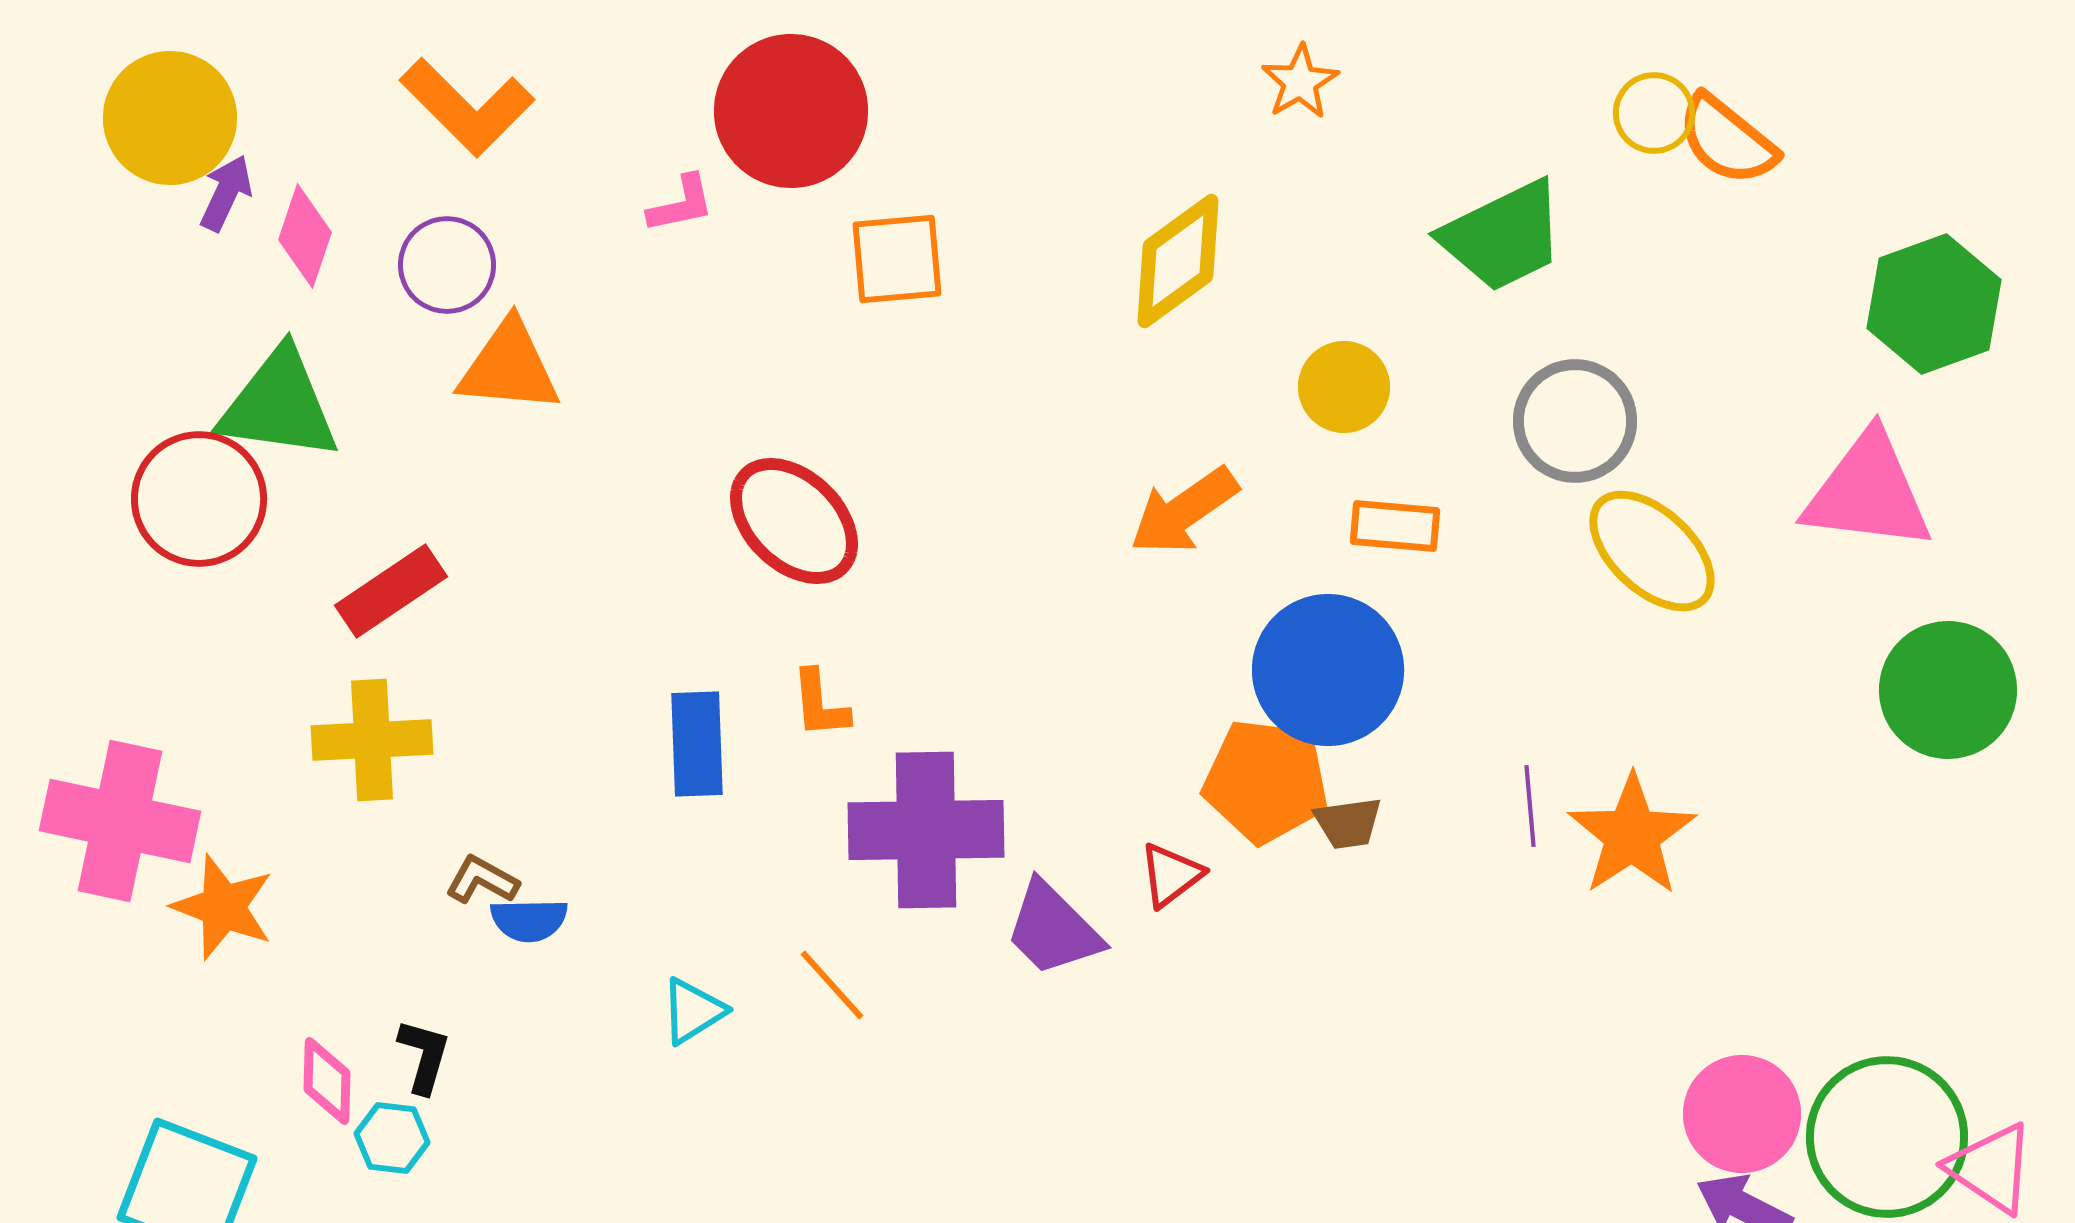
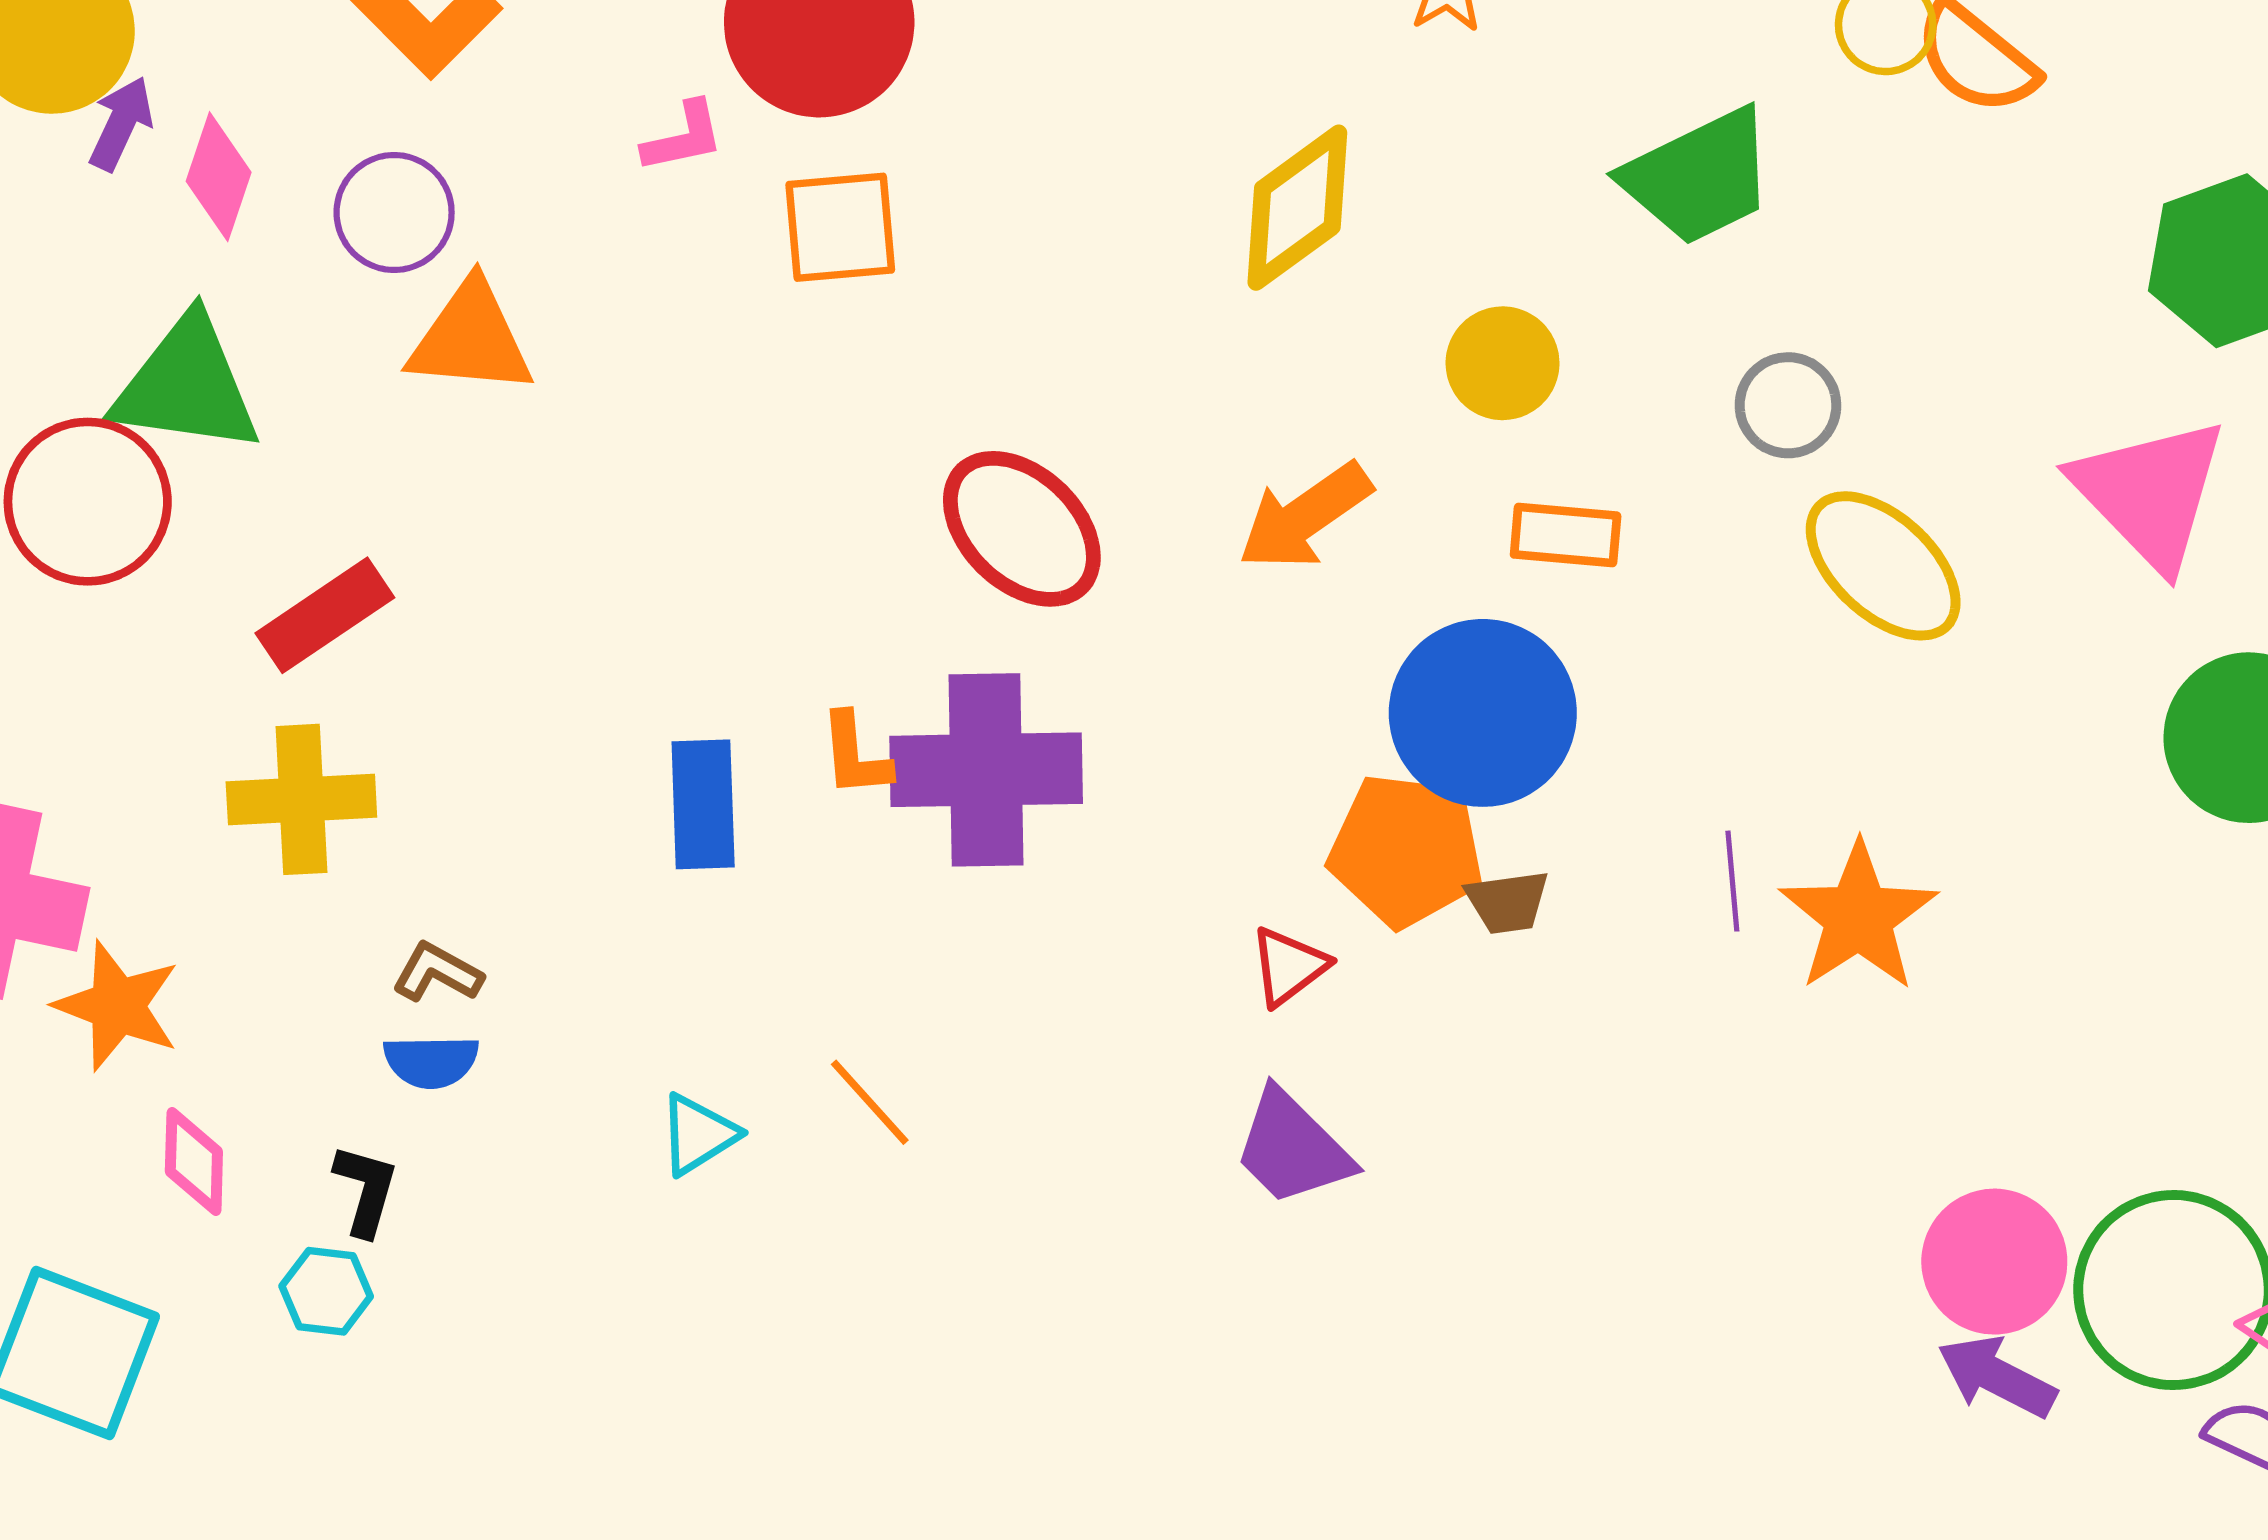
orange square: (897, 259) -> (840, 227), moved
gray circle: (1575, 421) -> (1788, 405), size x0.7
pink triangle: (1868, 492) -> (2150, 493), turned 39
red ellipse: (794, 521) -> (1022, 529), moved
purple cross: (926, 830) -> (986, 770), moved
blue semicircle: (529, 920) -> (431, 1061), moved
purple trapezoid: (1053, 929) -> (1292, 1148), moved
pink diamond: (327, 1081) -> (194, 1162), moved

